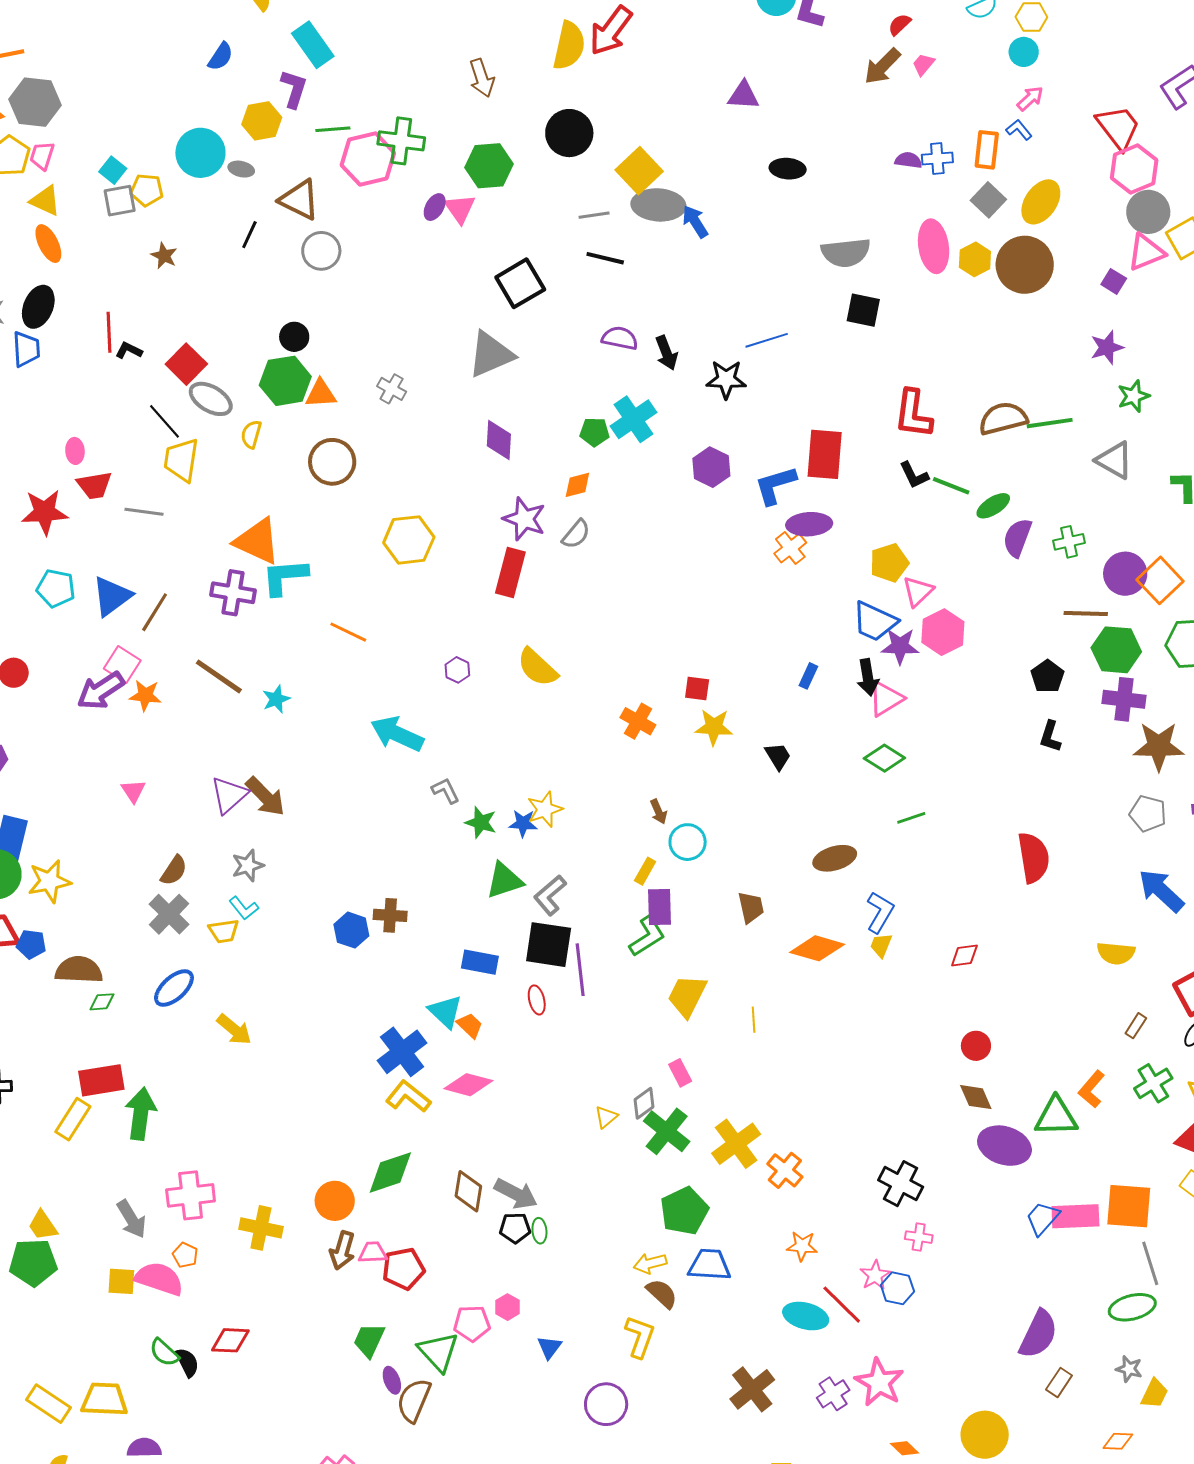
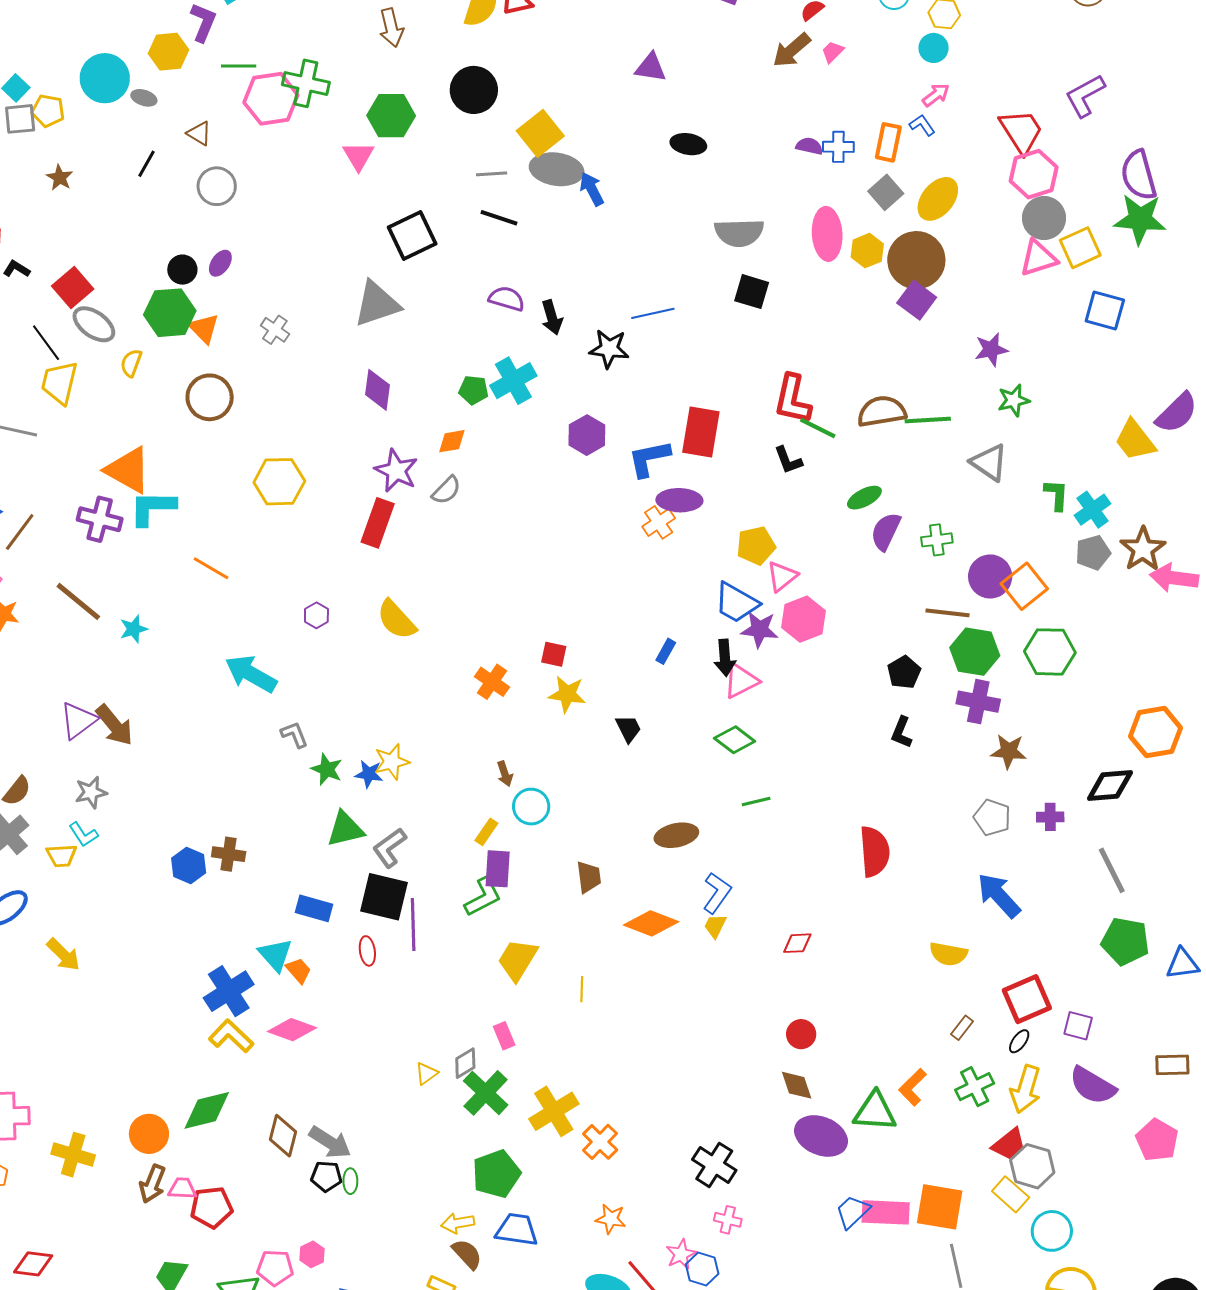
brown triangle: (299, 200) -> (199, 133), size x0.6
purple ellipse: (435, 207) -> (220, 263), moved
purple square: (1114, 281) -> (917, 300), moved, size x1.5
orange triangle: (321, 394) -> (204, 328), turned 44
green line: (951, 486) -> (818, 428), moved
brown star: (1159, 746) -> (1009, 751), size x0.7

